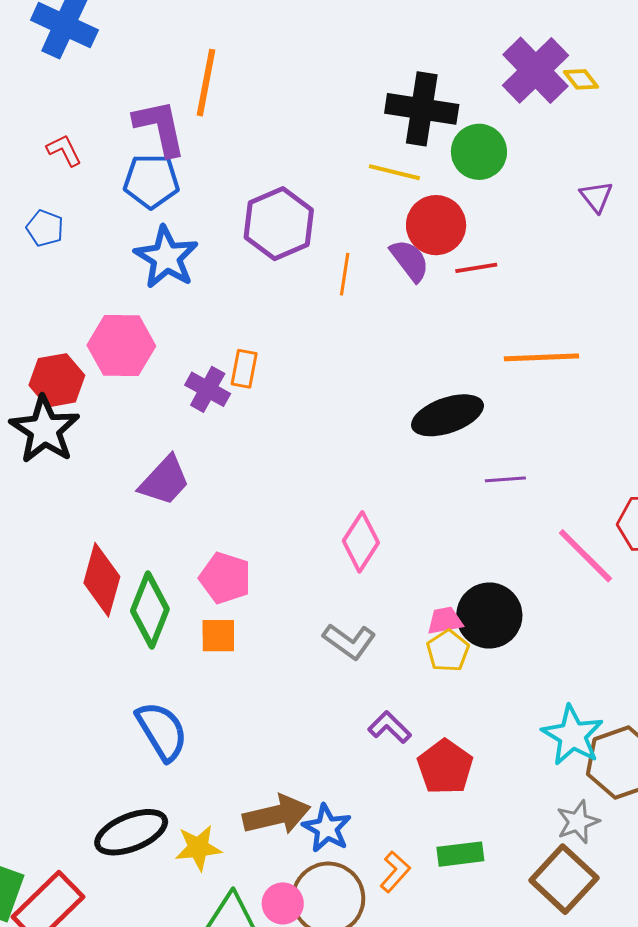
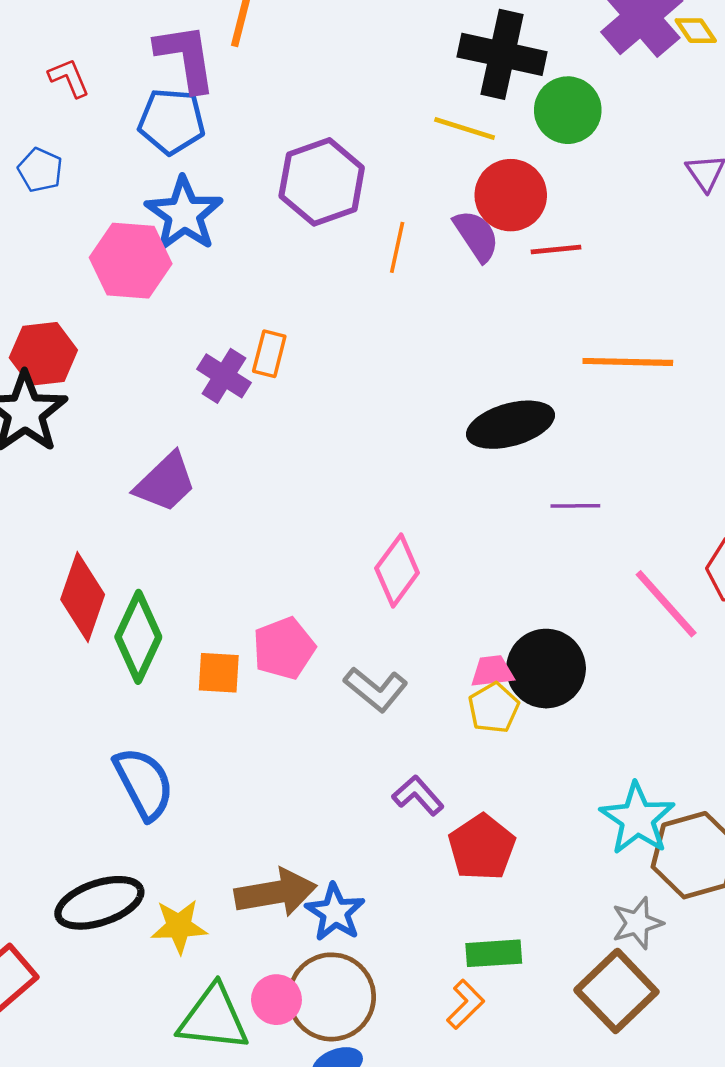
pink hexagon: (121, 346) -> (131, 261), moved
pink pentagon: (225, 578) -> (284, 648), moved, turned 30
orange L-shape: (395, 872) -> (465, 1004), moved

